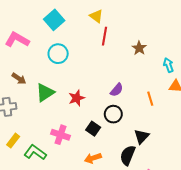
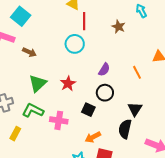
cyan square: (54, 20) -> (21, 16), moved
cyan circle: (58, 54) -> (75, 44), moved
cyan arrow: (168, 65) -> (141, 11), moved
brown arrow: (19, 79) -> (29, 52), moved
green L-shape: (35, 152) -> (33, 110), moved

